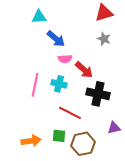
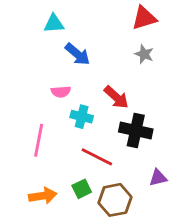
pink semicircle: (65, 59) -> (61, 92), moved
pink line: (35, 85) -> (39, 140), moved
green square: (59, 136) -> (82, 189), turned -32

